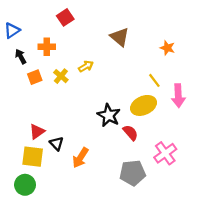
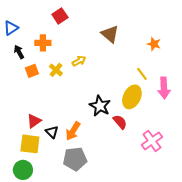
yellow ellipse: (143, 105) -> (132, 97), turned -40
orange arrow: (80, 158) -> (73, 131), moved
gray pentagon: (133, 173) -> (75, 159), moved

